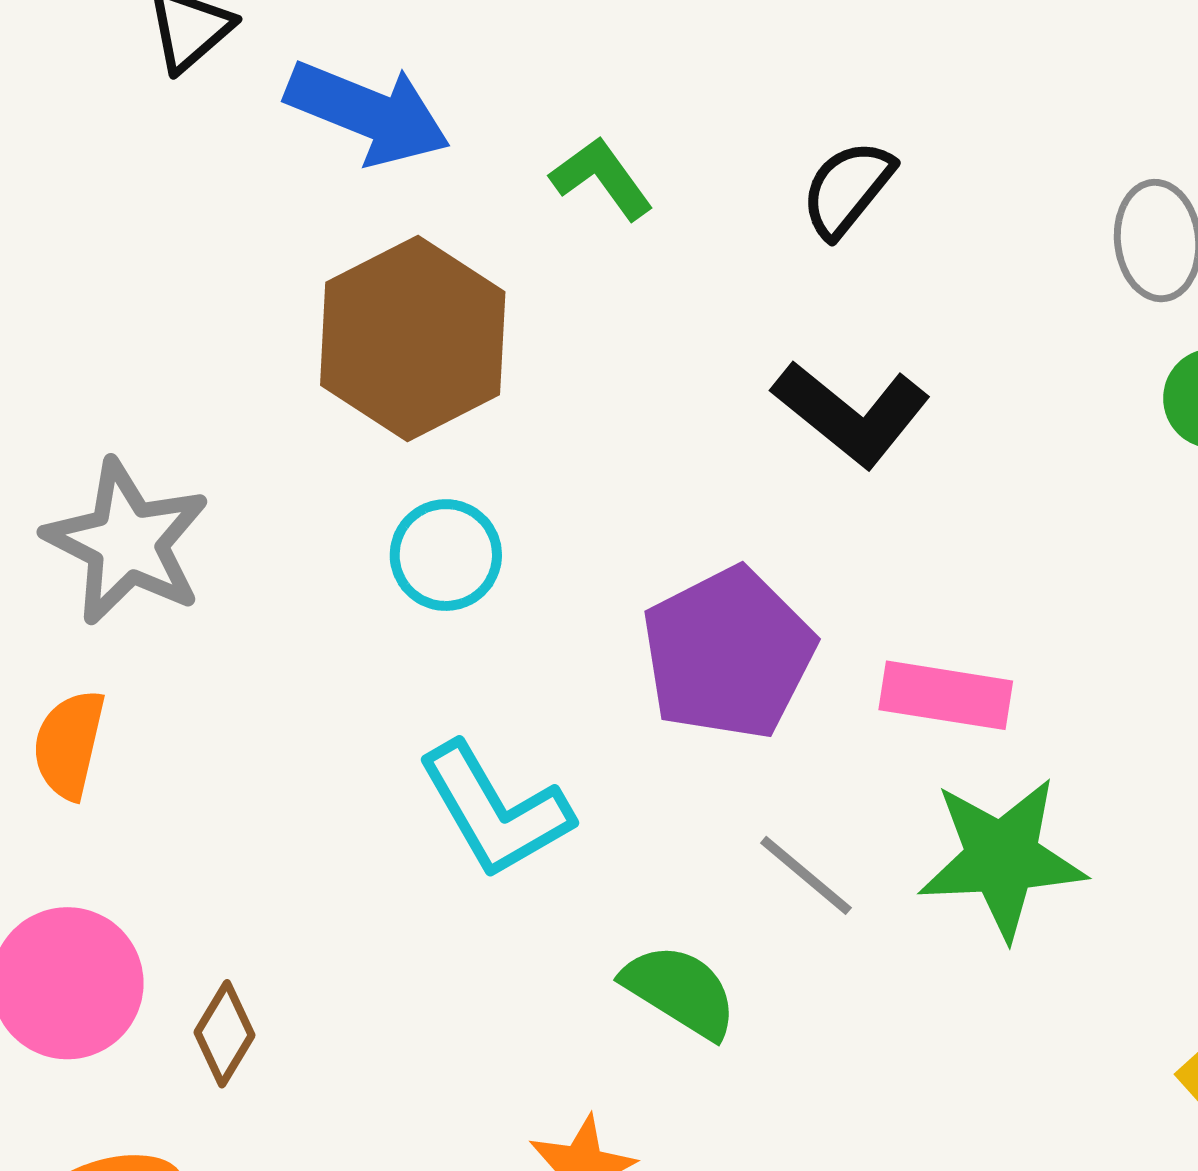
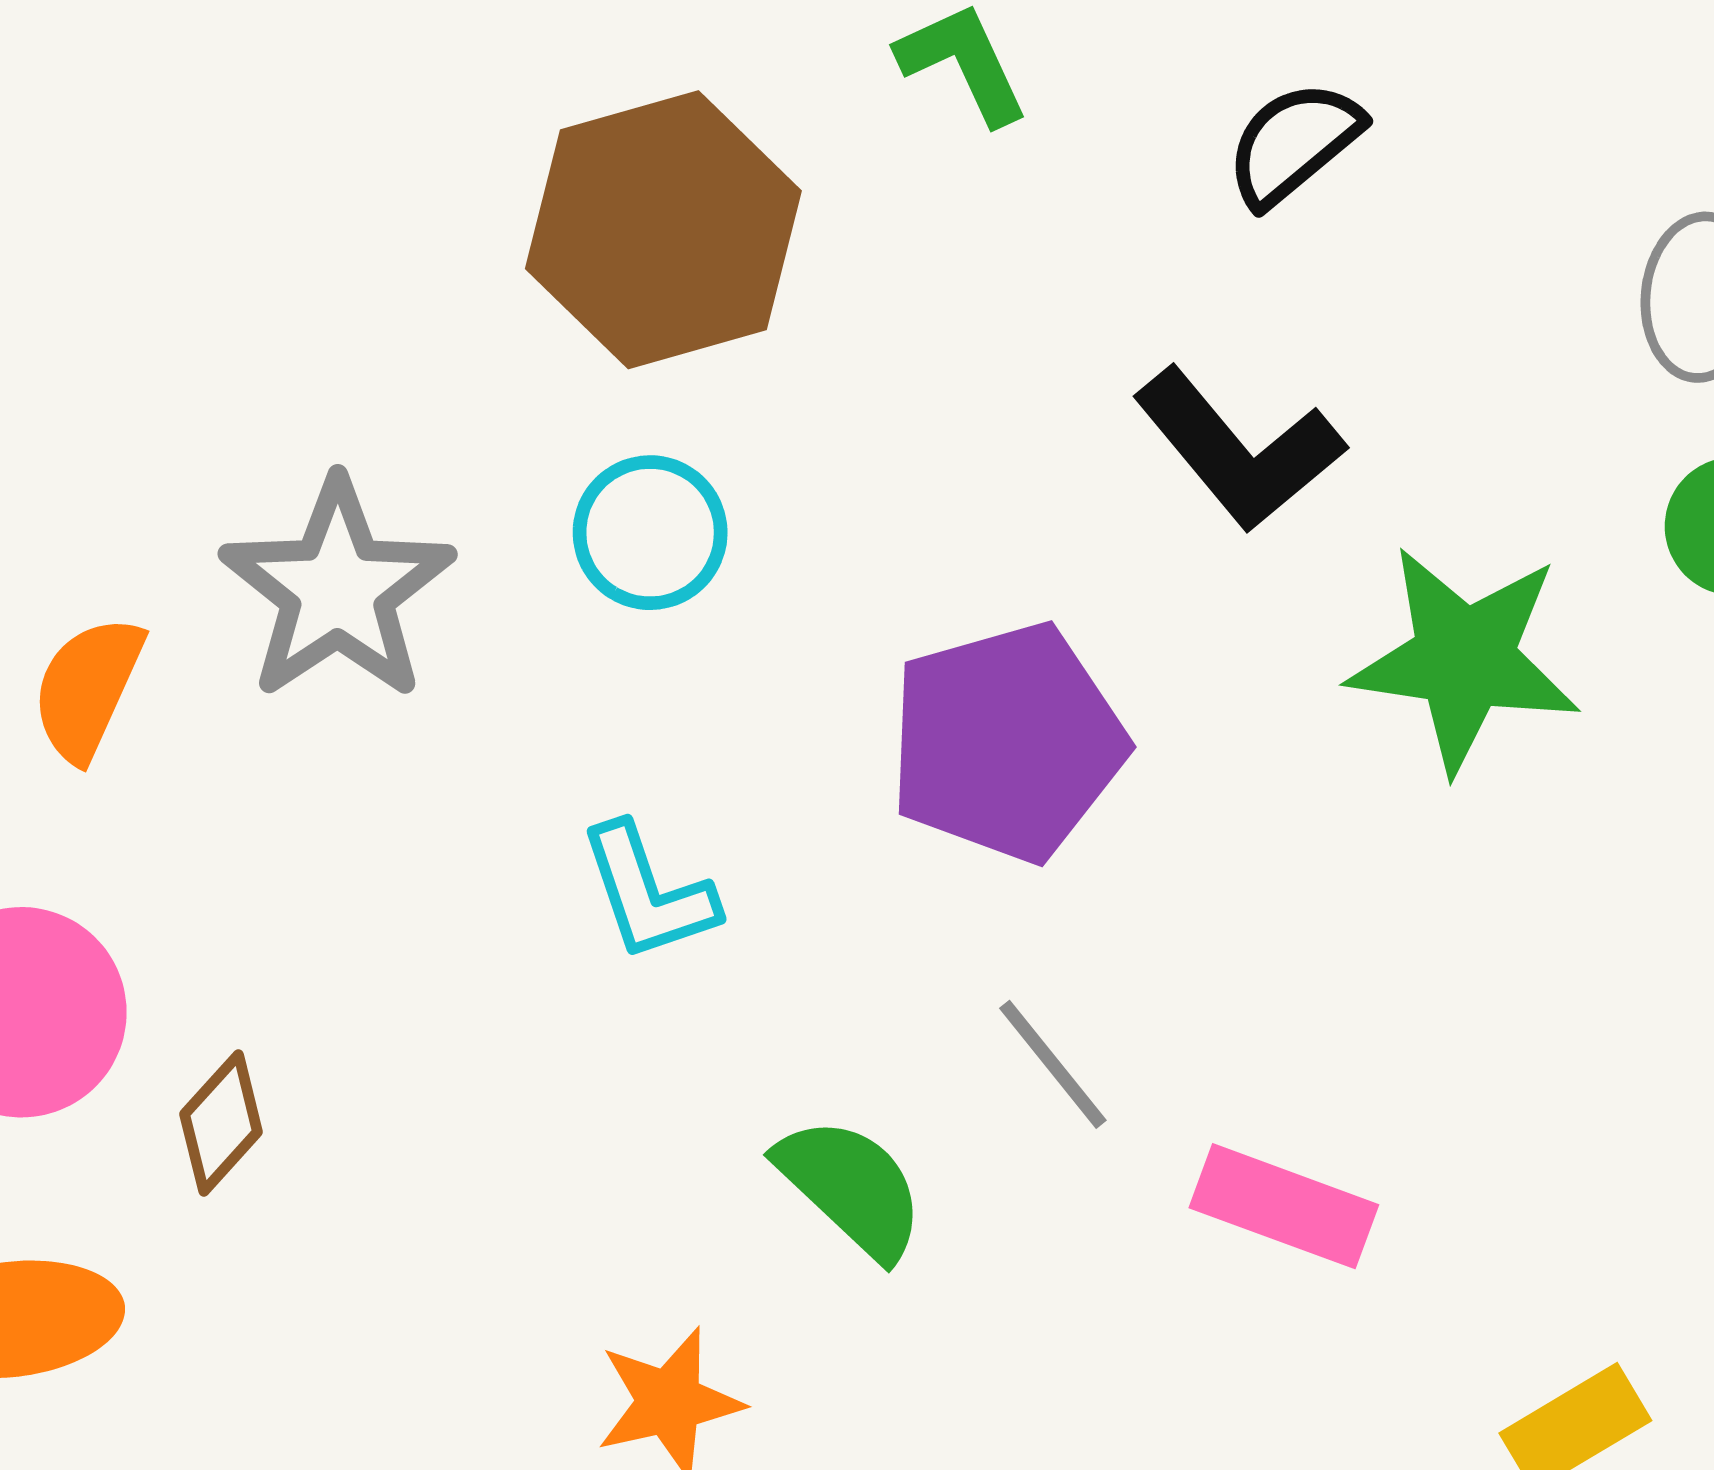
gray star: (127, 542) -> (337, 590), moved
pink rectangle: (946, 695) -> (1284, 1206), moved
cyan L-shape: (495, 810) -> (648, 892), size x0.7
green star: (1002, 858) -> (1464, 659), moved

